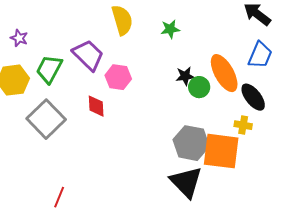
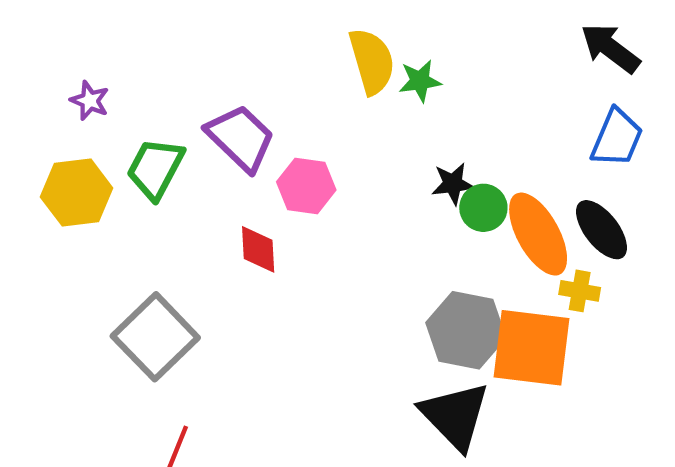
yellow semicircle: (122, 20) -> (372, 61), moved
orange ellipse: (224, 73) -> (538, 234), moved
gray square: (46, 119) -> (155, 337), moved

